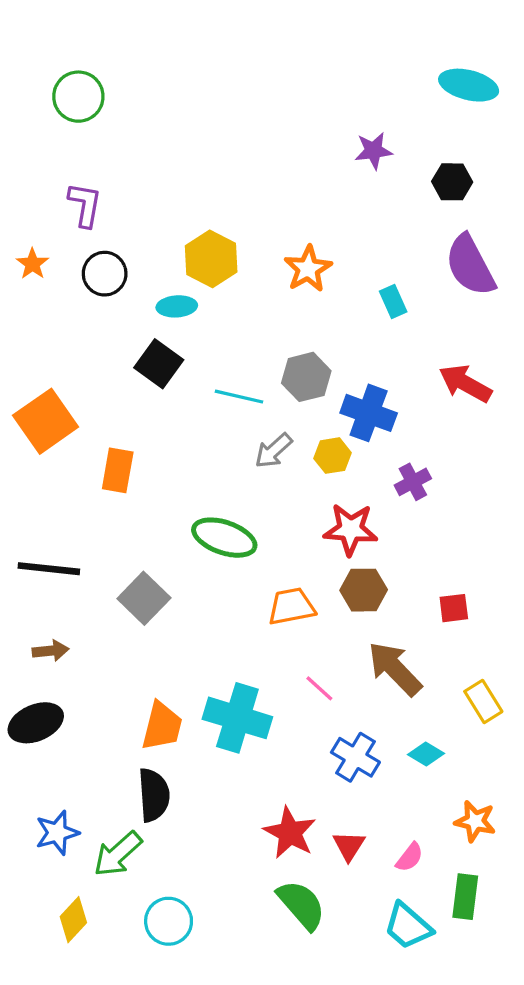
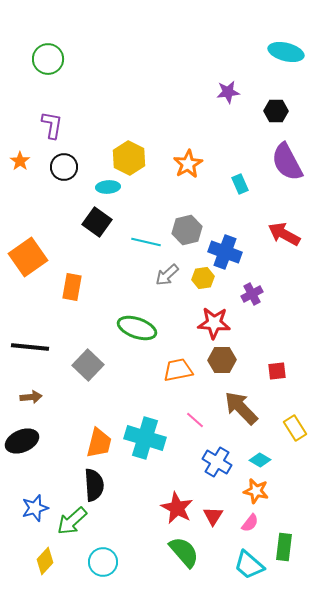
orange star: (475, 821) -> (256, 491), moved

